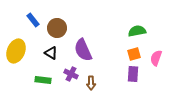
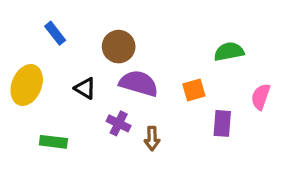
brown circle: (57, 28) -> (119, 47), moved
purple semicircle: (83, 50) -> (139, 83), turned 130
orange square: (134, 54) -> (194, 90), moved
green rectangle: (43, 80) -> (53, 142), moved

